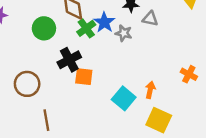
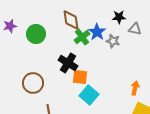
green circle: (44, 28) -> (36, 34), moved
black cross: (69, 60) -> (68, 63), turned -30
cyan square: (124, 98) -> (89, 95), moved

